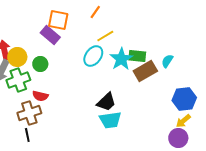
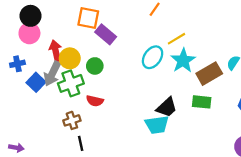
orange square: (58, 20) -> (88, 18), moved
yellow line: (105, 36) -> (177, 39), moved
green rectangle: (137, 56) -> (202, 102), moved
brown cross: (29, 113) -> (72, 120), moved, size x0.7
cyan trapezoid: (110, 120) -> (157, 125), moved

